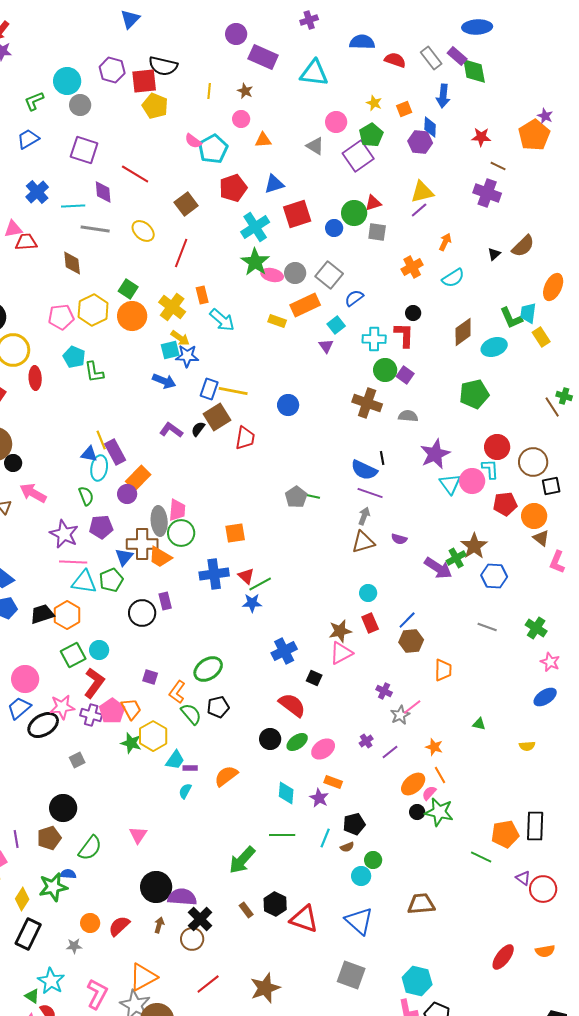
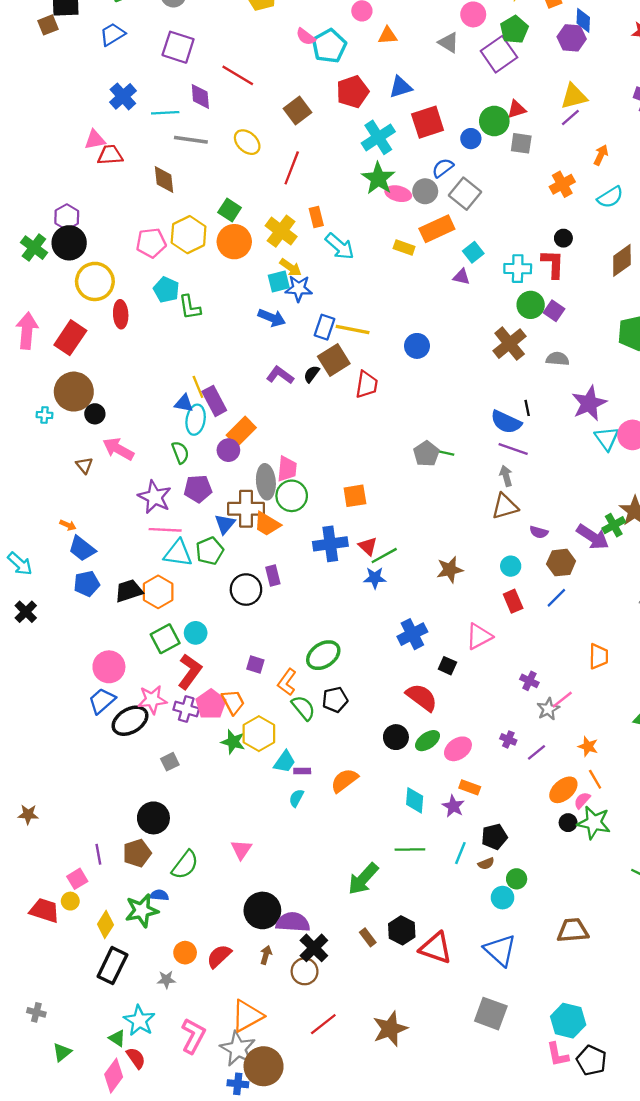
blue semicircle: (354, 298) -> (443, 168), moved
purple triangle: (326, 346) -> (461, 277), turned -42
brown cross: (367, 403) -> (510, 344), turned 32
gray arrow: (364, 516) -> (506, 476), turned -36
purple semicircle: (399, 539) -> (539, 532), moved
brown star: (340, 631) -> (450, 570), moved
brown hexagon: (411, 641) -> (561, 563), moved
purple cross: (366, 741) -> (508, 739), turned -32

